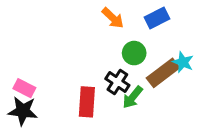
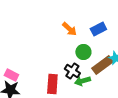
green arrow: (133, 97) -> (82, 81), turned 35

